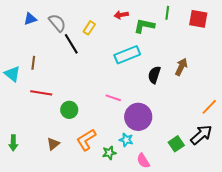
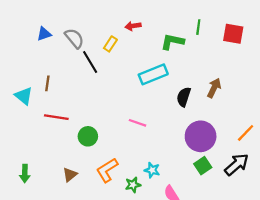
red arrow: (121, 15) -> (133, 26), moved
purple circle: (138, 117) -> (201, 136), moved
green square: (176, 144) -> (203, 166), moved

